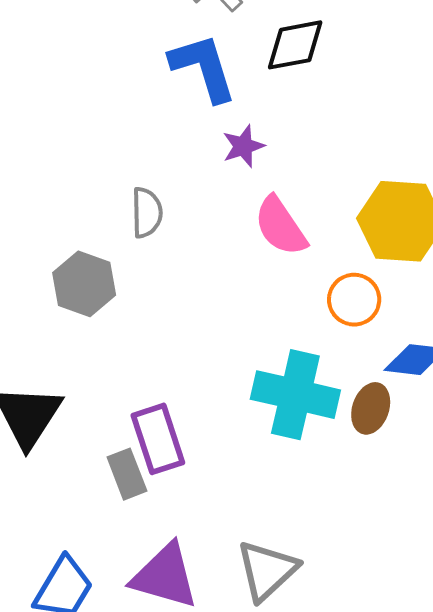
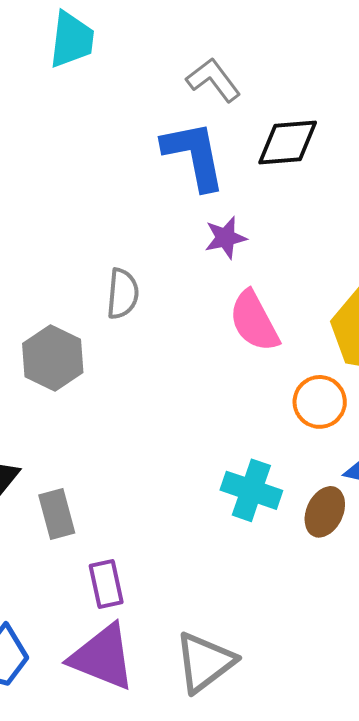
cyan cross: (295, 395) -> (251, 490), size x0.7
purple rectangle: (158, 439) -> (106, 584), moved, size x0.7
gray rectangle: (127, 474) -> (57, 514), moved

